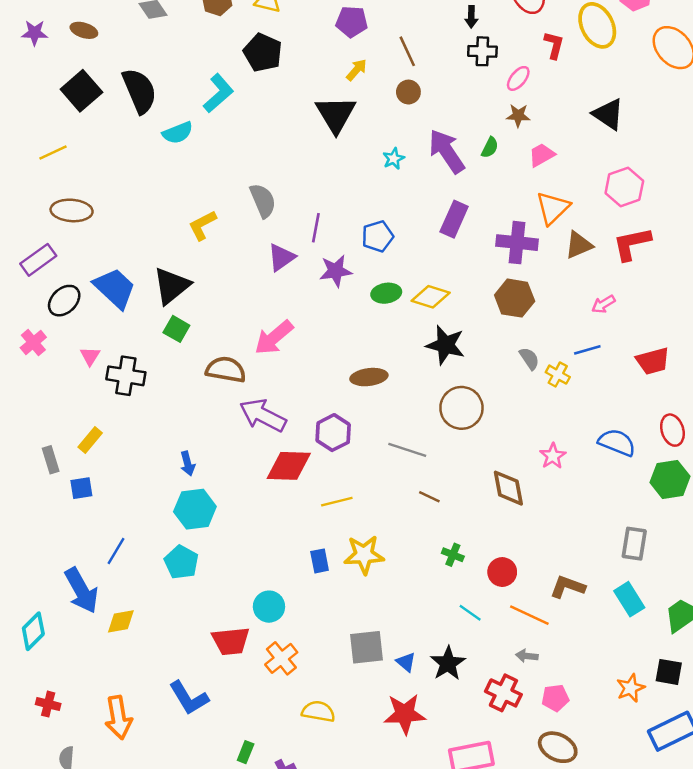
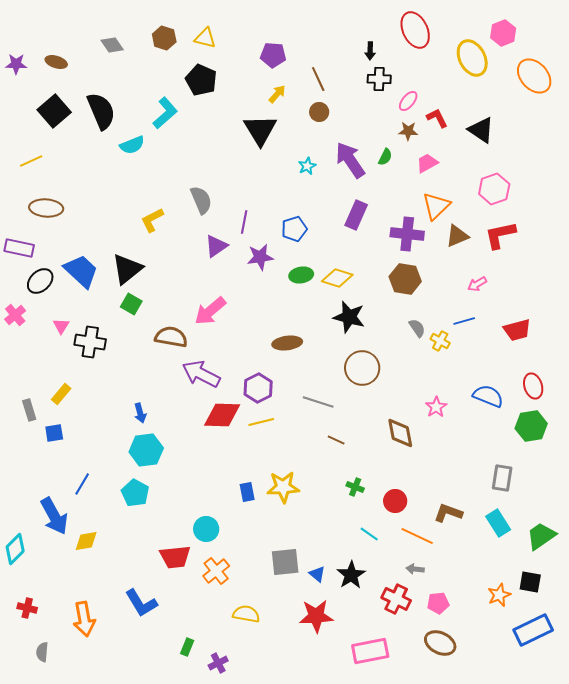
red L-shape: (554, 45) -> (437, 118), moved, turned -40
purple rectangle: (38, 260) -> (19, 248), turned 48
yellow line: (337, 502) -> (261, 422), moved

